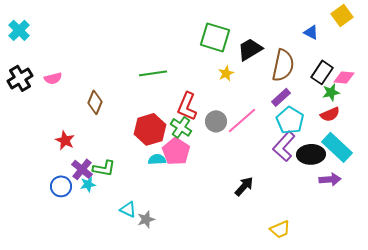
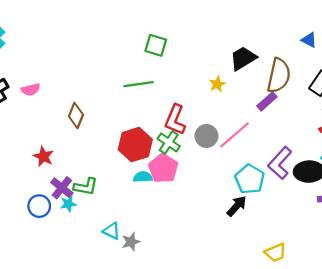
green square: (215, 37) -> (156, 45), moved, size x0.7
purple rectangle: (281, 97) -> (267, 101), moved
cyan pentagon: (290, 120) -> (250, 179), moved

